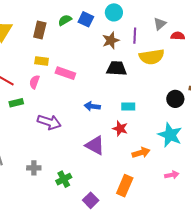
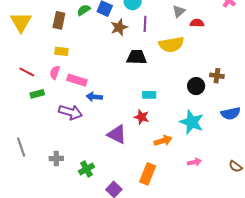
purple line: (135, 36) -> (145, 24), moved
brown star: (111, 40) -> (119, 27), moved
pink rectangle: (65, 73) -> (77, 80), moved
blue arrow: (92, 106) -> (94, 97), moved

